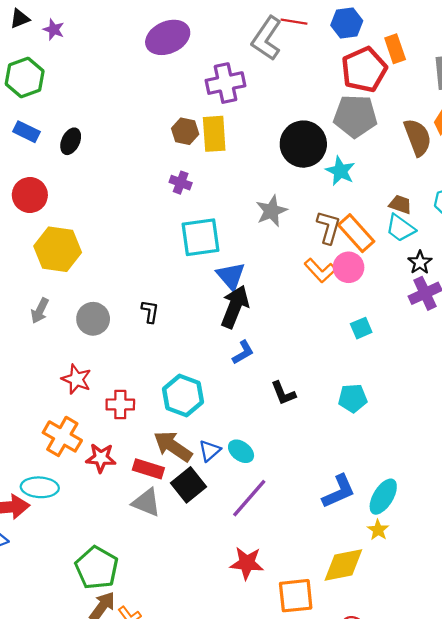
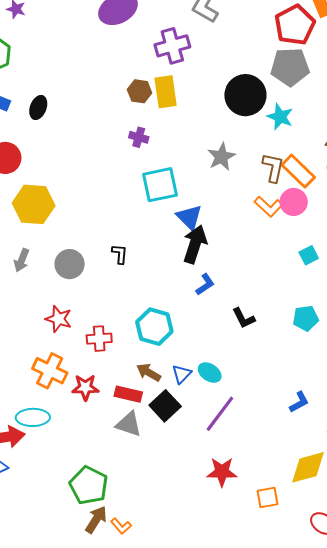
brown arrow: (173, 446) -> (149, 372), size x0.7
blue L-shape: (339, 491) -> (299, 402), size x0.7
orange square: (296, 596) -> (267, 498), size x0.7

